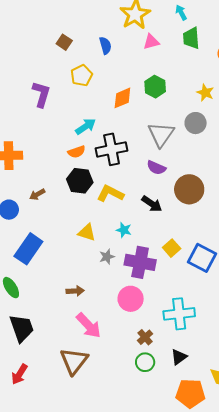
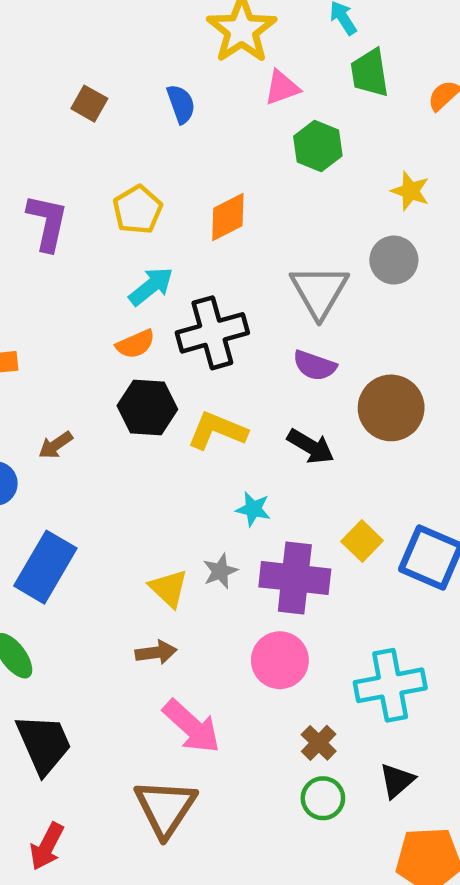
yellow pentagon: (82, 76) -> (138, 210), moved
green hexagon: (155, 87) -> (318, 146), moved
yellow triangle: (87, 232) -> (169, 588), moved, turned 30

